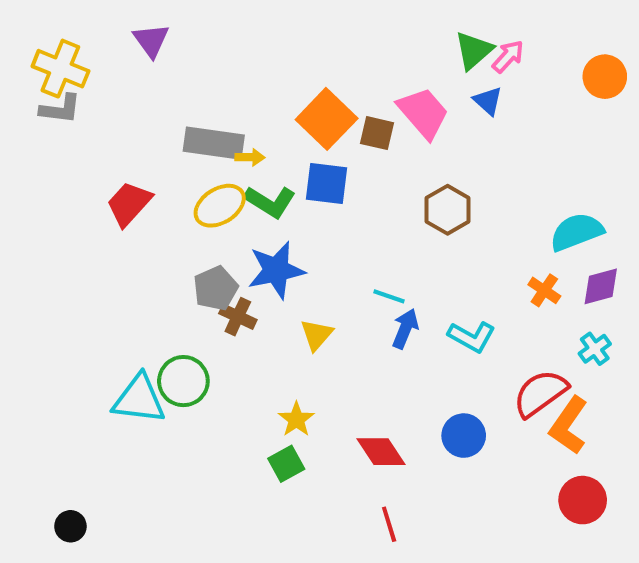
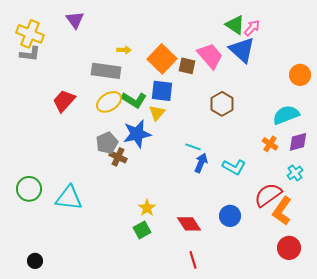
green triangle: (474, 50) -> (235, 25), turned -45
orange circle: (605, 77) -> (300, 75), moved
blue triangle: (488, 101) -> (242, 50), size x1.8
yellow arrow: (250, 157) -> (124, 50), moved
yellow triangle: (316, 335) -> (157, 113), moved
green circle: (183, 381) -> (29, 189), moved

